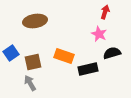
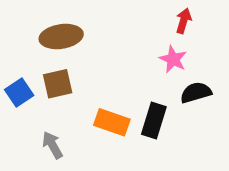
orange rectangle: (64, 56) -> (112, 122), moved
brown square: (33, 62) -> (58, 84), moved
black rectangle: (88, 69) -> (154, 120), turned -60

